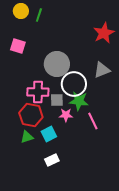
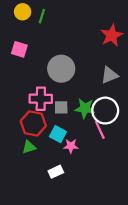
white circle: (74, 84) -> (105, 111), moved
pink star: (66, 115) -> (71, 146), moved
cyan square: (49, 134) -> (58, 134), moved, turned -35

